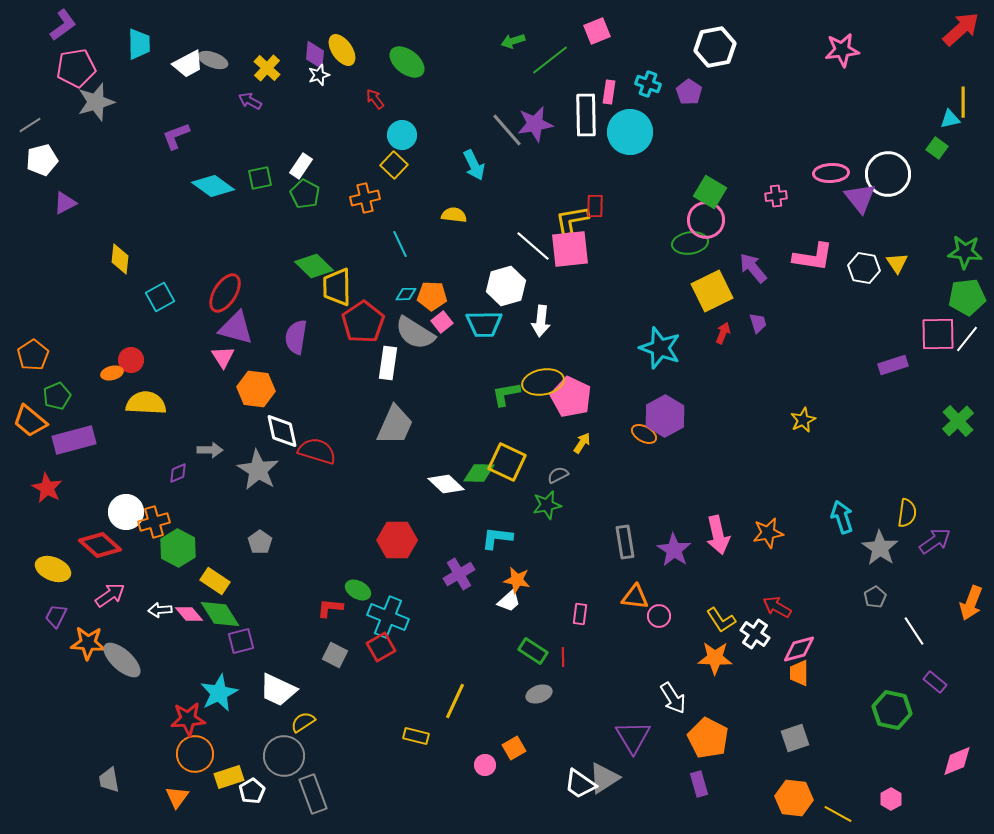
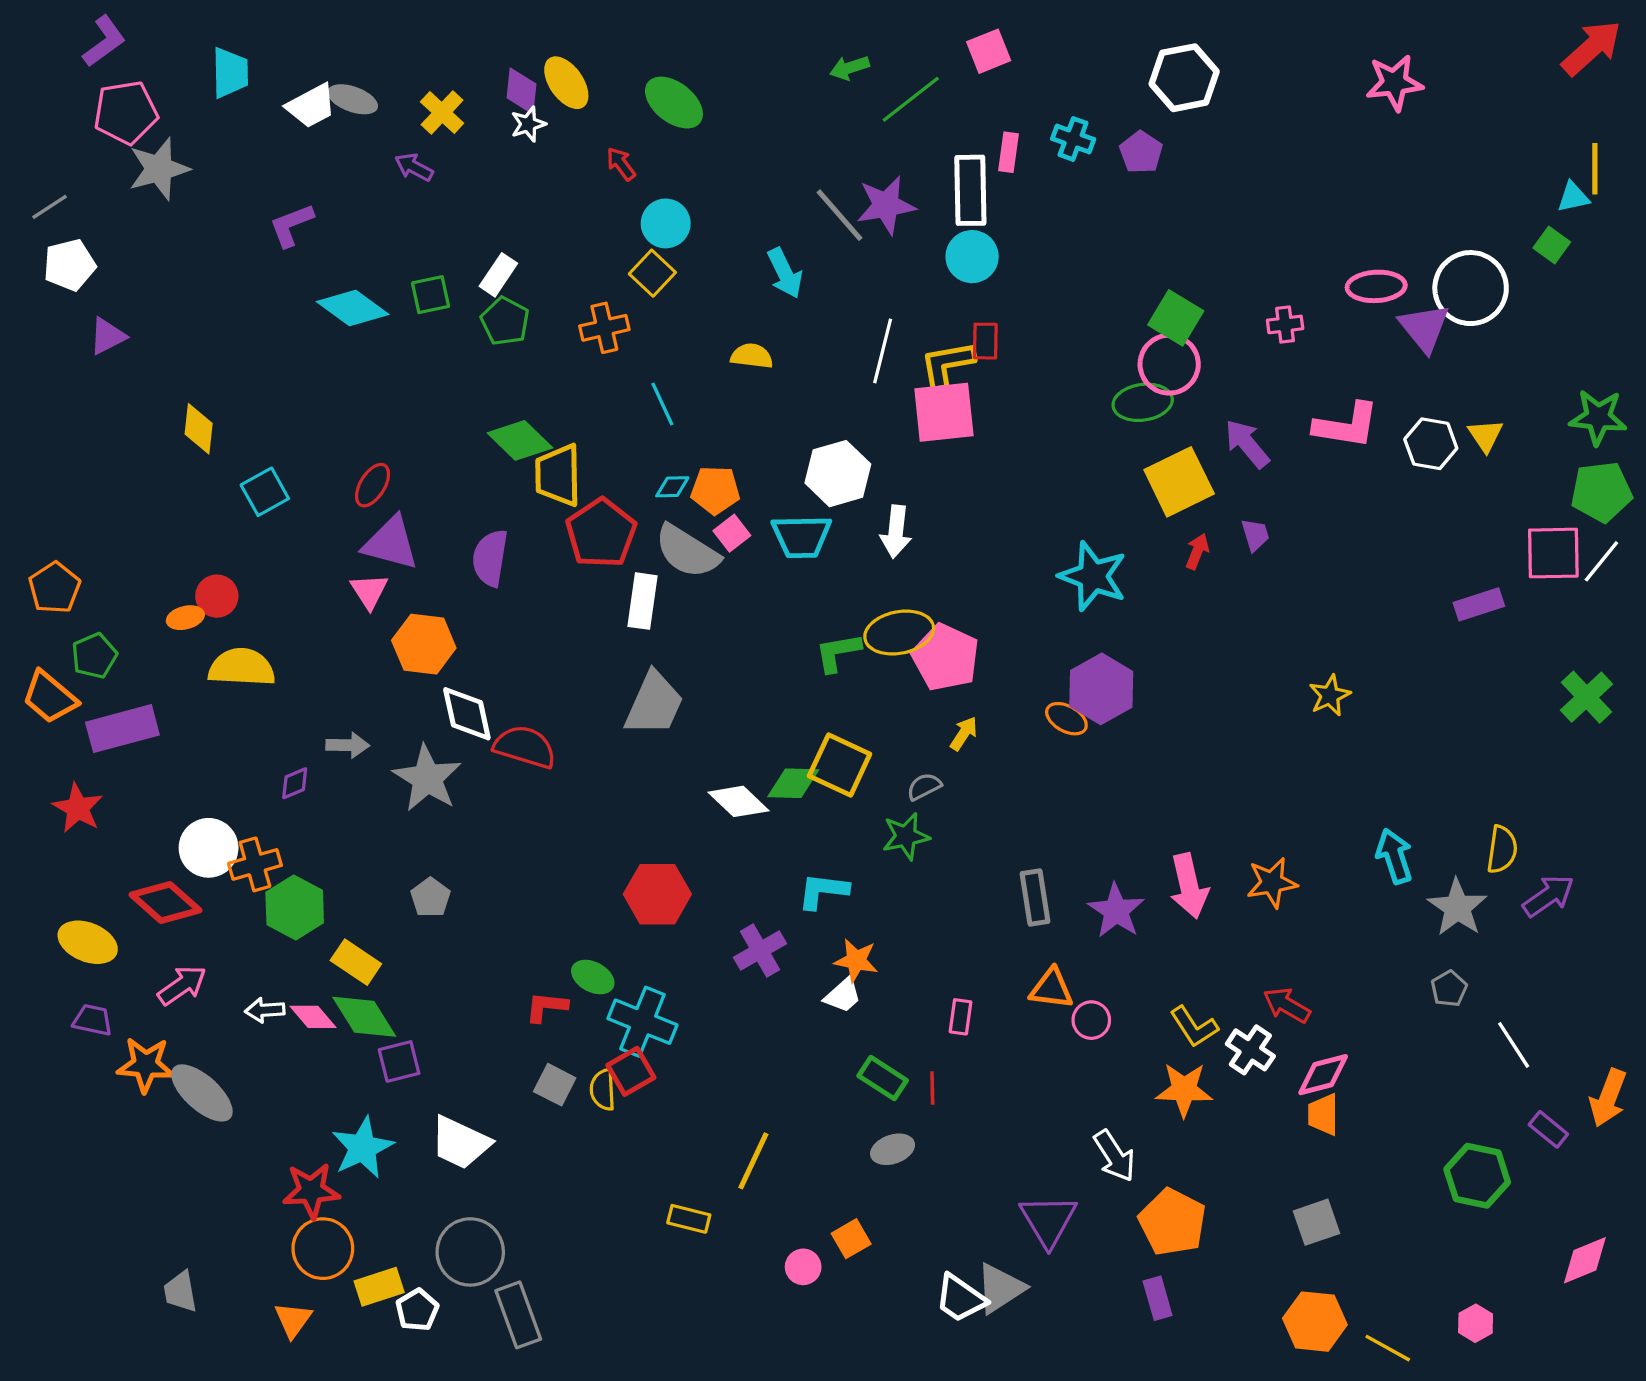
cyan circle: (630, 132) -> (972, 257), moved, size x0.7
white line: (533, 246) -> (883, 351), moved, turned 63
red ellipse: (225, 293) -> (373, 485), size x0.7
orange arrow: (971, 603) -> (1608, 1098), moved
purple trapezoid: (56, 616) -> (93, 1020), turned 75
yellow semicircle: (303, 722) -> (603, 1090), moved, turned -60

